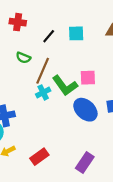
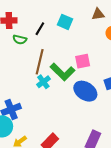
cyan square: (76, 33) -> (65, 22), turned 35
green semicircle: (23, 58) -> (20, 40), moved

